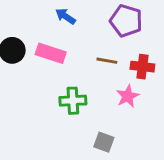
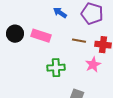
blue arrow: (65, 16) -> (60, 13), moved

